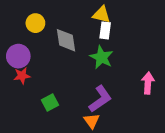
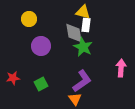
gray diamond: (66, 40) -> (74, 33), moved
purple circle: (18, 56) -> (41, 46), moved
red star: (22, 76) -> (13, 78), moved

